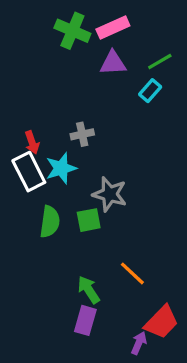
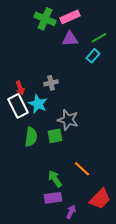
cyan star: (61, 168) -> (38, 104), turned -30
purple rectangle: (85, 320) -> (53, 198), turned 66
purple arrow: (139, 343) -> (71, 212), moved

